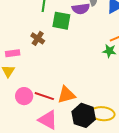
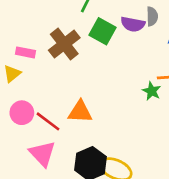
brown cross: (38, 38) -> (64, 44), size x1.6
orange triangle: (66, 95) -> (80, 112), moved

